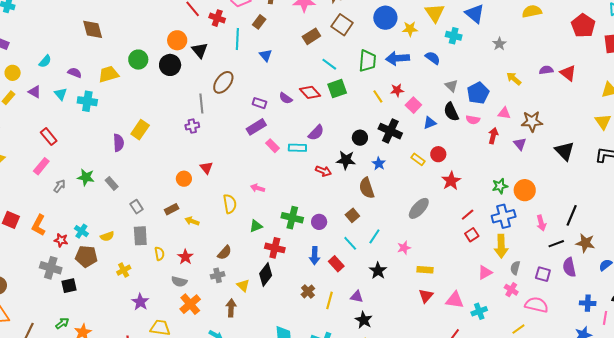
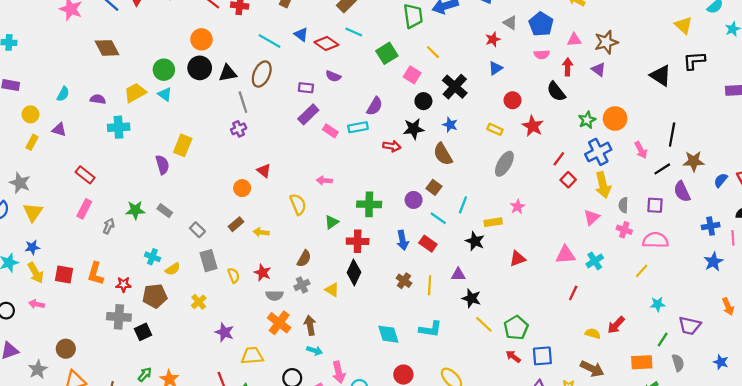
cyan line: (237, 39) -> (270, 41), moved, turned -50
black triangle: (200, 50) -> (228, 73), moved, turned -48
cyan line: (329, 64) -> (354, 32), moved
red star: (397, 90) -> (493, 39), moved
red diamond: (310, 92) -> (326, 44), moved
cyan triangle: (61, 94) -> (165, 94), moved
pink square: (413, 105) -> (412, 75), moved
black semicircle: (451, 112) -> (556, 92), moved
black cross: (390, 131) -> (455, 87), turned 30
black triangle: (565, 151) -> (661, 76), moved
yellow rectangle: (418, 159) -> (495, 129), moved
purple circle: (319, 222) -> (414, 200), moved
cyan cross: (81, 231) -> (152, 257), moved
pink star: (404, 248) -> (517, 207), moved
yellow rectangle: (425, 270) -> (493, 222), moved
gray semicircle: (179, 282) -> (274, 295), moved
red triangle: (426, 296) -> (518, 259), moved, turned 42
brown arrow: (231, 308) -> (310, 325), moved

